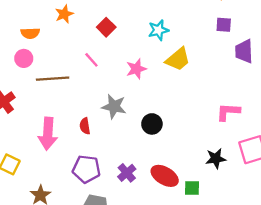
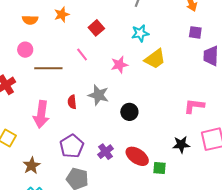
orange semicircle: (30, 33) -> (30, 20), moved
red semicircle: (85, 126) -> (72, 102), moved
purple pentagon: (86, 169) -> (72, 146), turned 30

